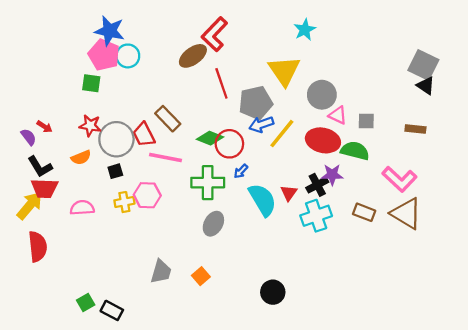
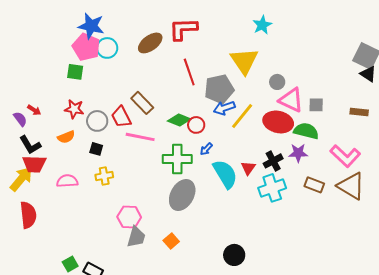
red L-shape: (215, 34) -> (183, 29), turned 44
brown ellipse: (193, 56) -> (150, 43), moved
gray circle: (322, 95) -> (277, 82), size x0.6
pink triangle: (338, 115) -> (291, 100), size x1.5
gray circle: (116, 139) -> (97, 121), size x0.7
red circle: (229, 144) -> (196, 125), size x0.7
black square: (115, 171) -> (96, 149), turned 32
purple star: (332, 175) -> (298, 153), moved
pink hexagon: (147, 195) -> (129, 217), moved
gray ellipse: (213, 224) -> (182, 195), size x1.4

